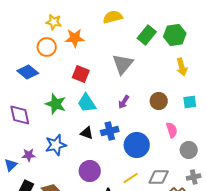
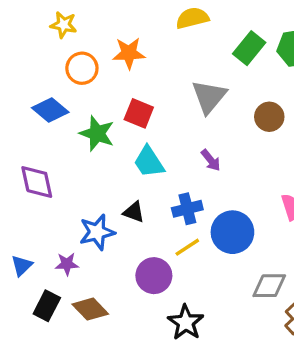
yellow star: (54, 22) -> (64, 25), moved
brown circle: (159, 101) -> (269, 117), moved
purple arrow: (124, 102) -> (211, 160), turned -72
green star: (56, 104) -> (97, 133), moved
black triangle: (87, 133) -> (134, 212), moved
purple star: (29, 155) -> (67, 264), moved
yellow line: (131, 178) -> (187, 247), moved

